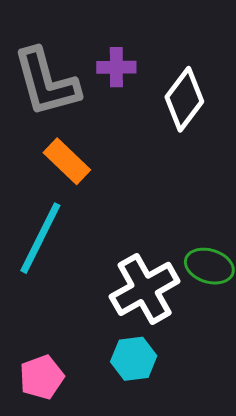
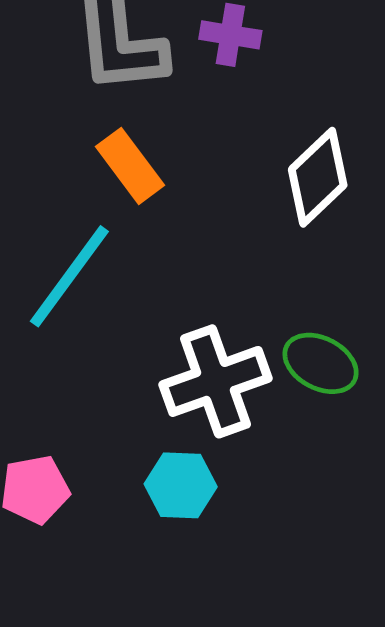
white diamond: (184, 99) -> (318, 177), moved

